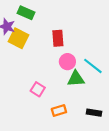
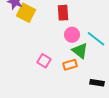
green triangle: (76, 79) -> (80, 51), turned 42
orange rectangle: (59, 111) -> (70, 65), moved

